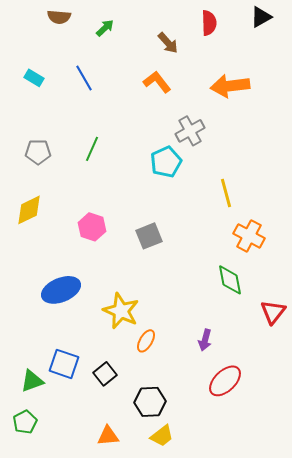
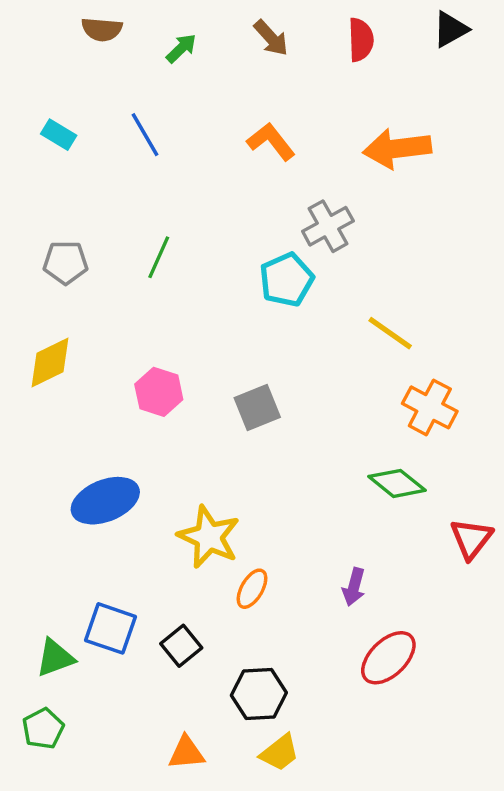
brown arrow: (168, 43) -> (271, 38), moved
yellow line: (226, 193) -> (390, 333), turned -40
green diamond: (230, 280) -> (397, 483), turned -40

